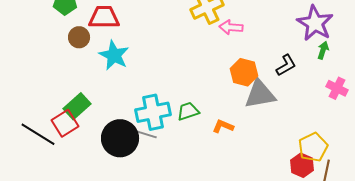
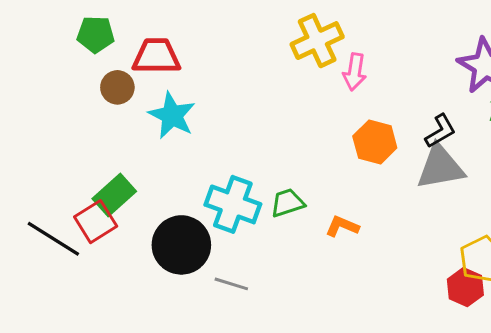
pink arrow: (231, 27) -> (355, 72), turned -85
gray triangle: (260, 94) -> (440, 167), moved
cyan cross: (153, 112) -> (233, 204), turned 32
gray line: (146, 134) -> (231, 284), moved

